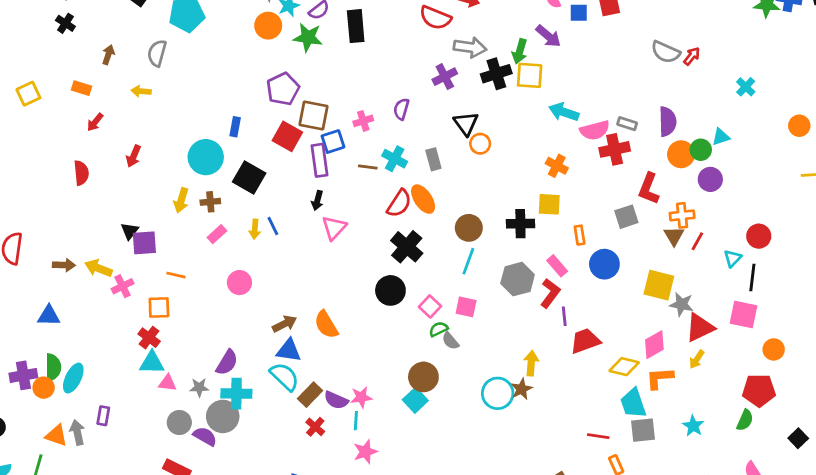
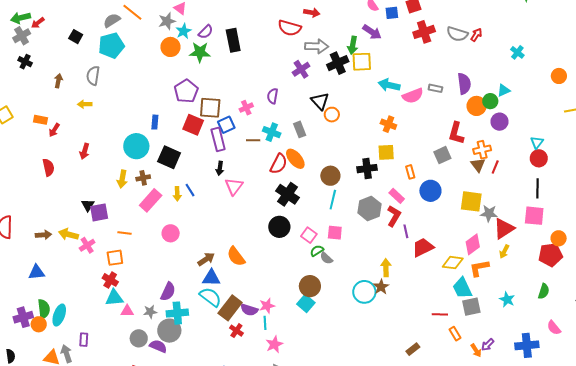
orange rectangle: (82, 88) -> (41, 120), moved
red cross: (615, 149) -> (424, 32), moved
pink rectangle: (217, 234) -> (151, 200), size x1.6
cyan triangle: (733, 258) -> (537, 142), moved
red pentagon: (759, 390) -> (550, 255), moved
brown rectangle: (310, 395) -> (230, 308), size x1.4

